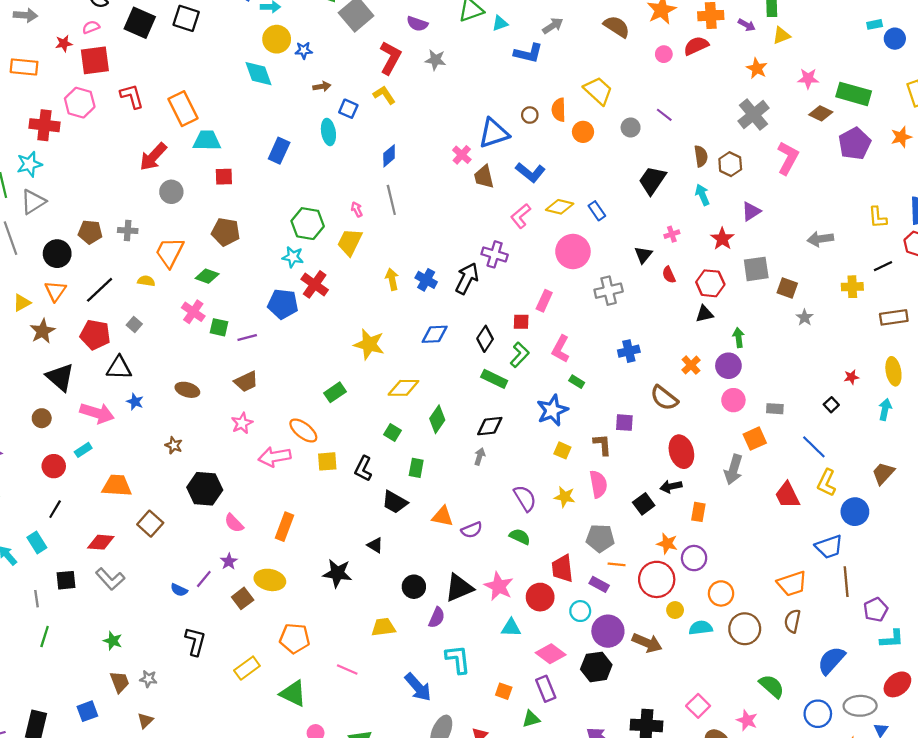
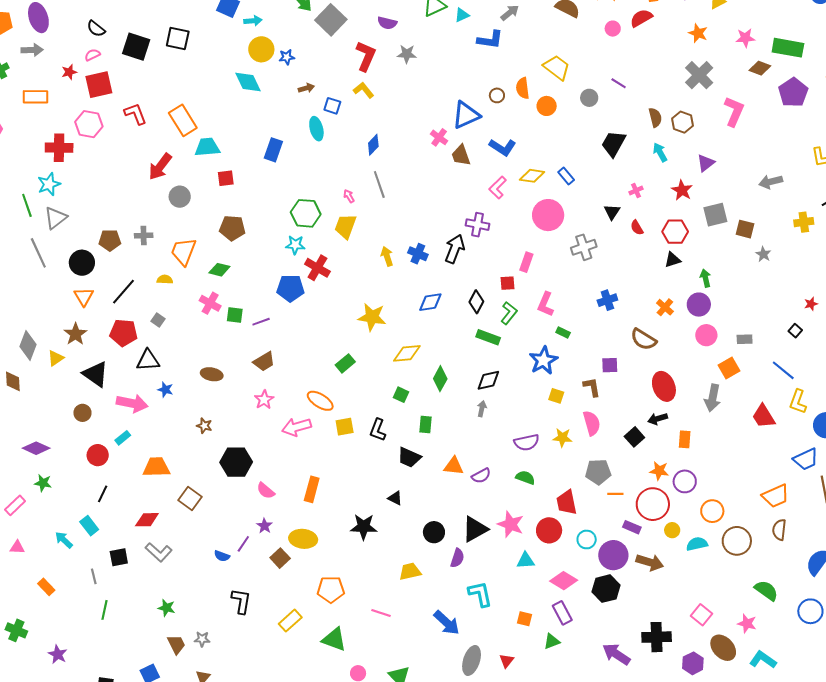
yellow triangle: (22, 303) -> (56, 358), moved
purple semicircle: (525, 498) -> (527, 442), turned 115
purple rectangle: (599, 584) -> (632, 527), moved

